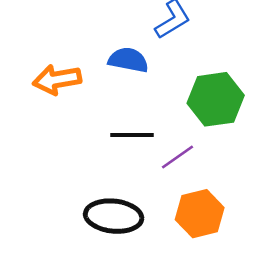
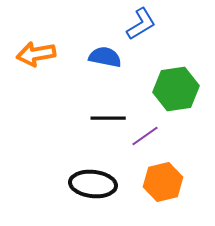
orange arrow: (57, 80) -> (36, 54), moved

